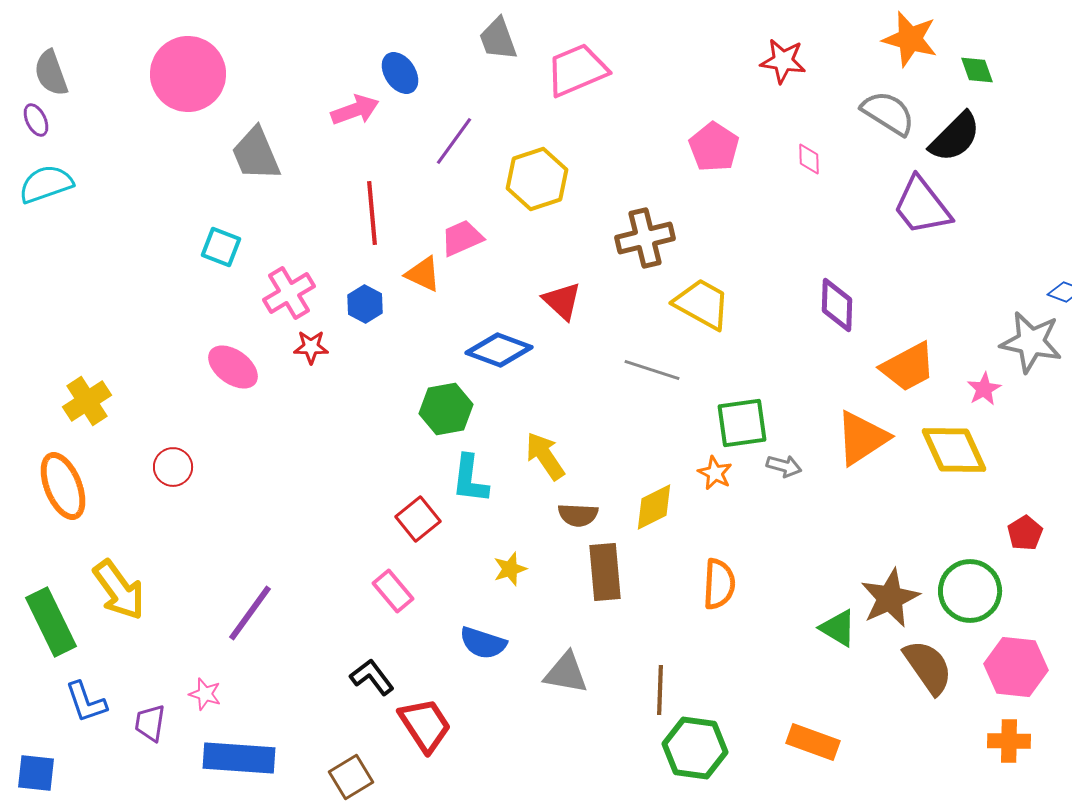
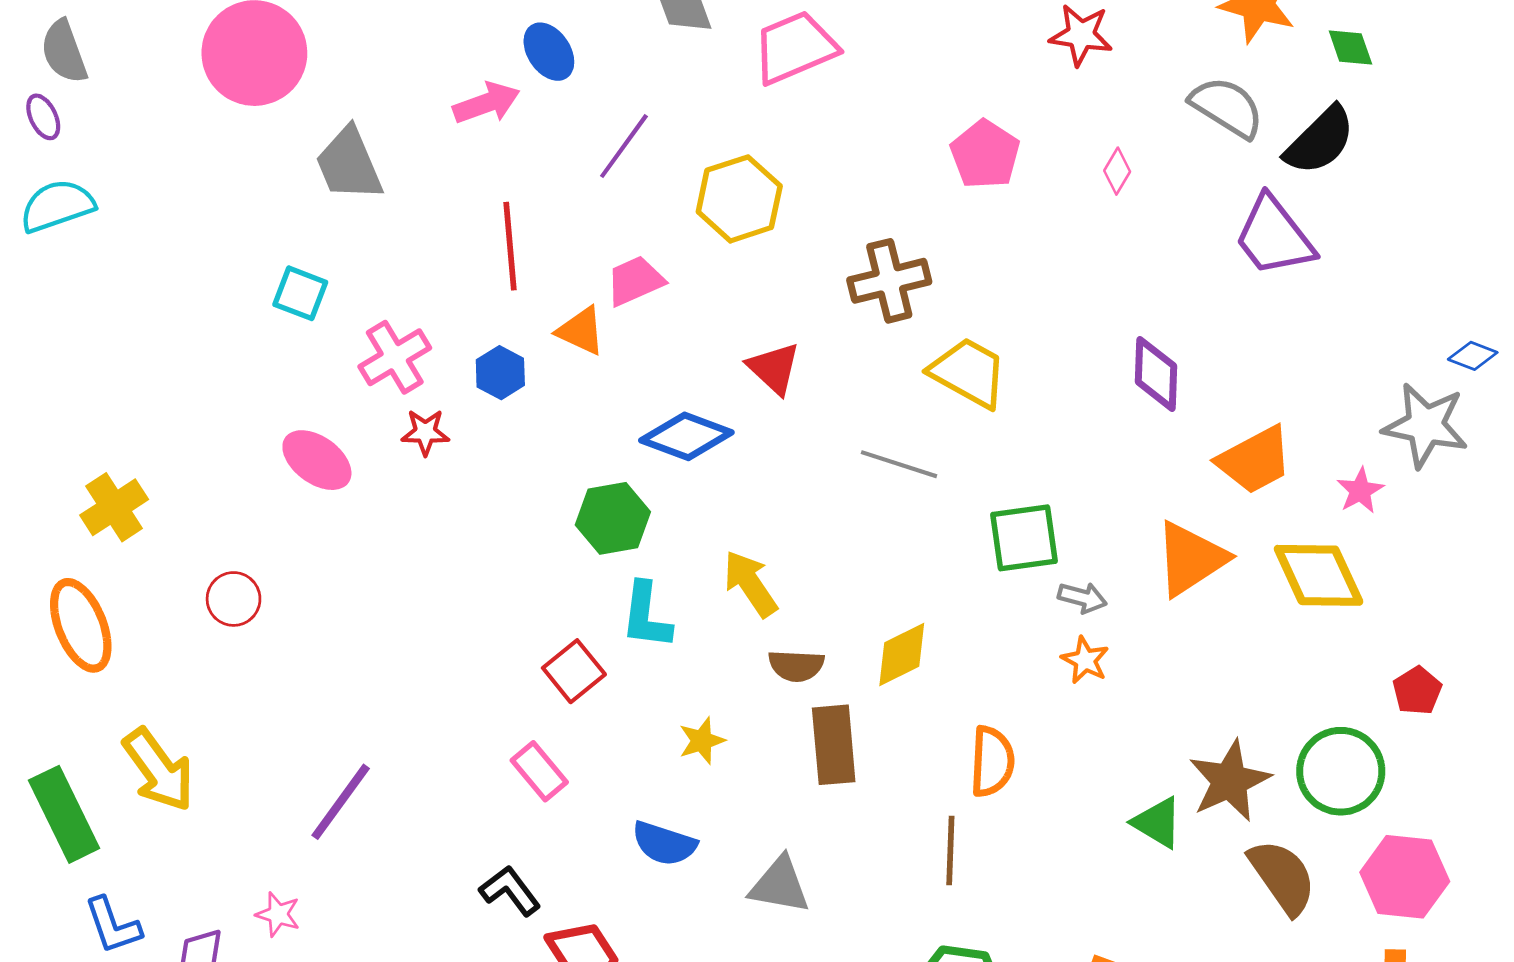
pink diamond: (809, 159) -> (1117, 171), turned 32
orange star: (715, 473) -> (1085, 660), moved
brown line: (660, 690) -> (950, 850), moved

